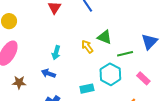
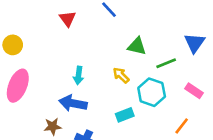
yellow arrow: (87, 47) -> (121, 75), moved
blue arrow: (48, 73) -> (73, 103), size x1.5
brown star: (19, 82) -> (53, 126), moved

